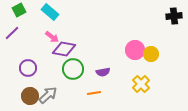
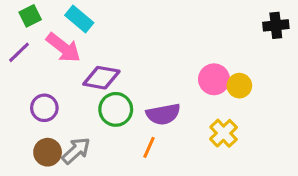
pink arrow: (52, 37) -> (63, 48), moved, size x1.6
purple semicircle: (103, 72) -> (163, 114), size x1.5
orange line: (94, 93) -> (149, 147), turned -56

